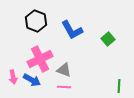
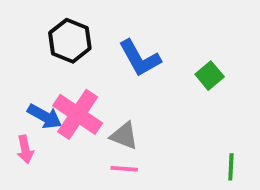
pink cross: (40, 59) -> (78, 114), turned -30
blue arrow: (32, 80) -> (45, 116), moved

